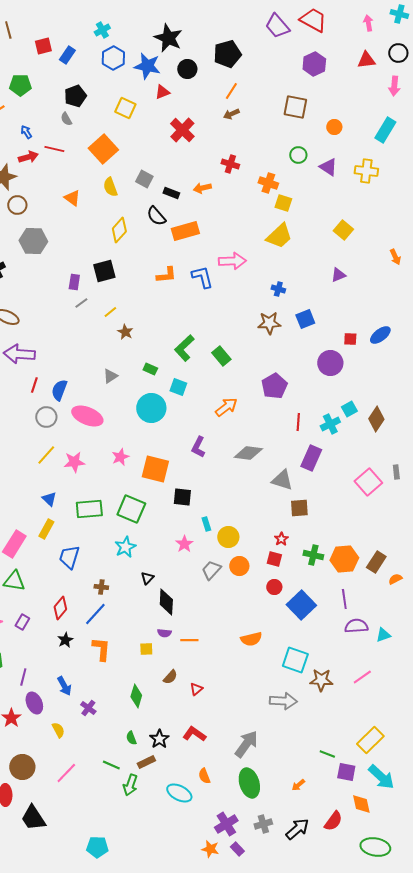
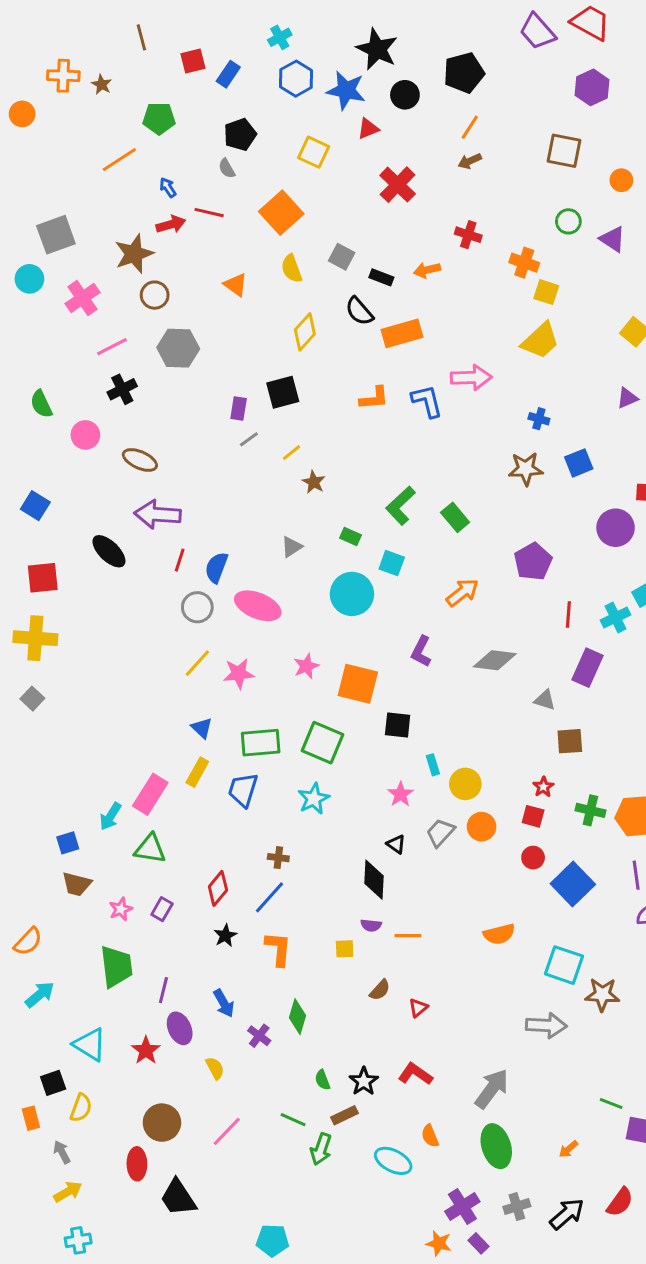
gray triangle: (282, 480) -> (545, 700), size x0.7
blue trapezoid: (69, 557) -> (243, 790), moved
black triangle: (147, 578) -> (396, 844), moved, turned -40
green diamond: (136, 696) -> (297, 1017), moved

